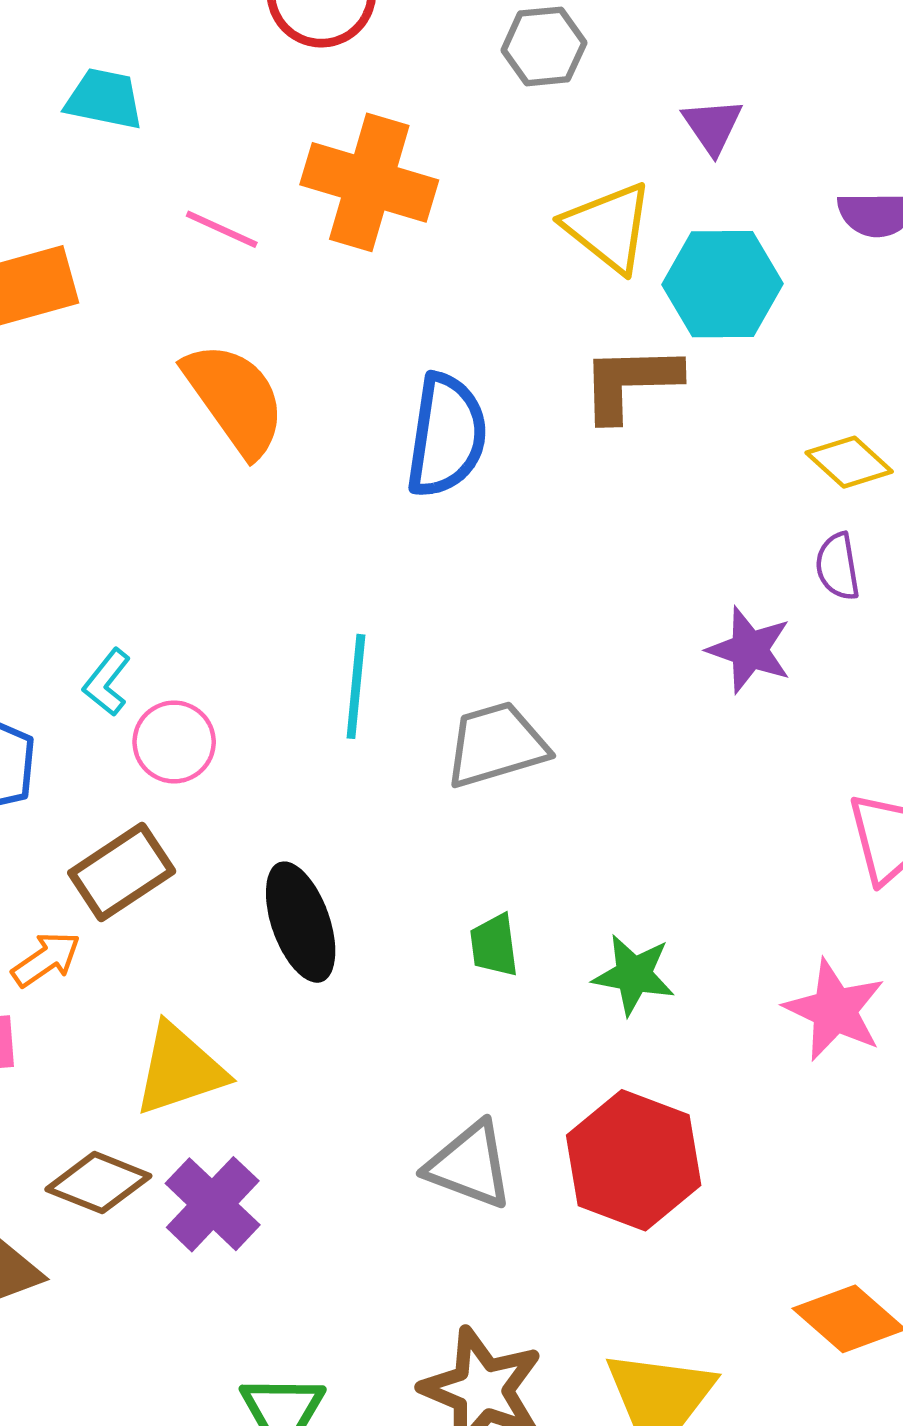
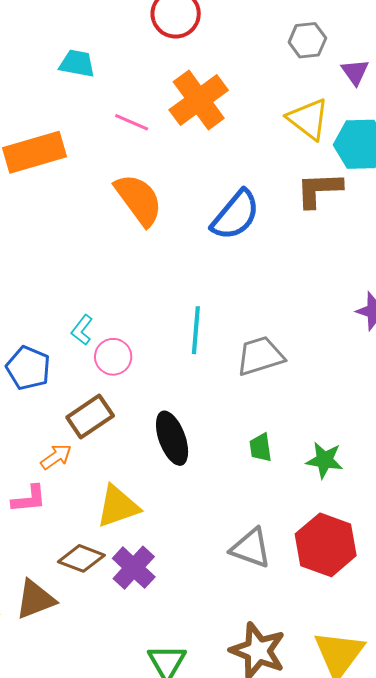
gray hexagon: (544, 46) -> (307, 40), moved
orange cross: (369, 182) -> (199, 100), turned 38
blue semicircle: (446, 436) -> (236, 215), turned 32

